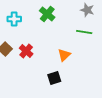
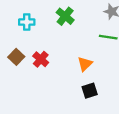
black square: (54, 78) -> (90, 91), moved

